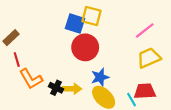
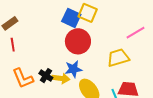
yellow trapezoid: (149, 58) -> (118, 58), moved
blue star: (100, 77) -> (73, 69), moved
orange L-shape: (31, 79) -> (23, 78), moved

